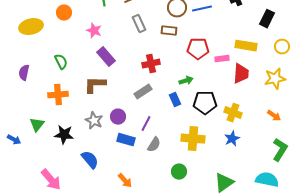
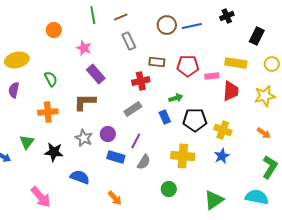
yellow ellipse: (31, 27) -> (17, 60), moved
brown rectangle: (169, 31) -> (157, 62), moved
blue semicircle: (90, 160) -> (80, 177), turned -30

